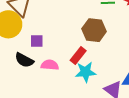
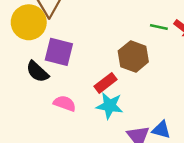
purple square: (37, 41) -> (59, 52), size x1.6
pink semicircle: (50, 65) -> (65, 103), moved

